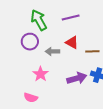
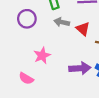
purple circle: (30, 42) -> (27, 19), moved
gray arrow: (52, 51) -> (62, 22), moved

